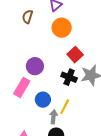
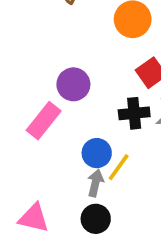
black cross: (69, 77) -> (134, 113), turned -35
blue circle: (43, 100) -> (97, 153), moved

